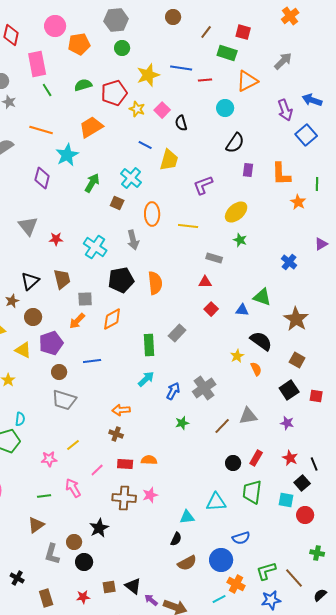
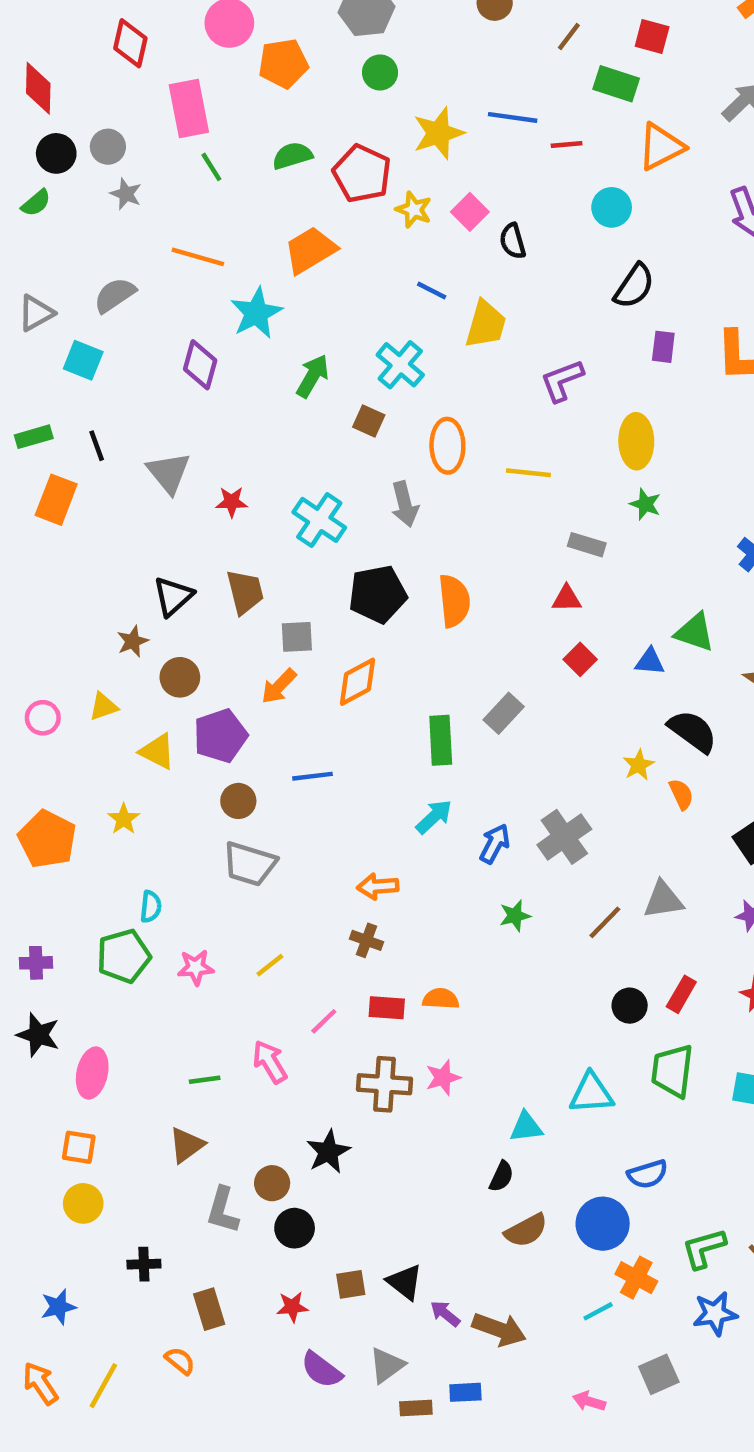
red pentagon: (114, 93) -> (362, 174), turned -30
yellow ellipse: (236, 212) -> (636, 441), turned -50
pink star: (49, 459) -> (196, 967), moved
black cross: (17, 578) -> (144, 1264), turned -32

